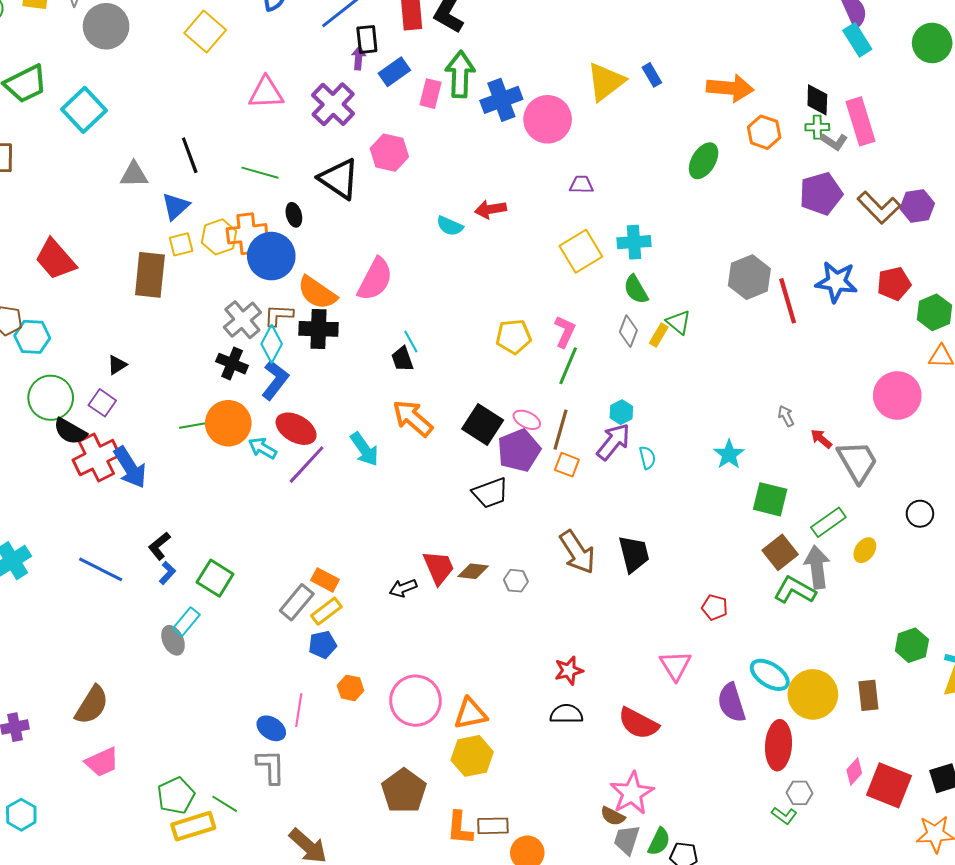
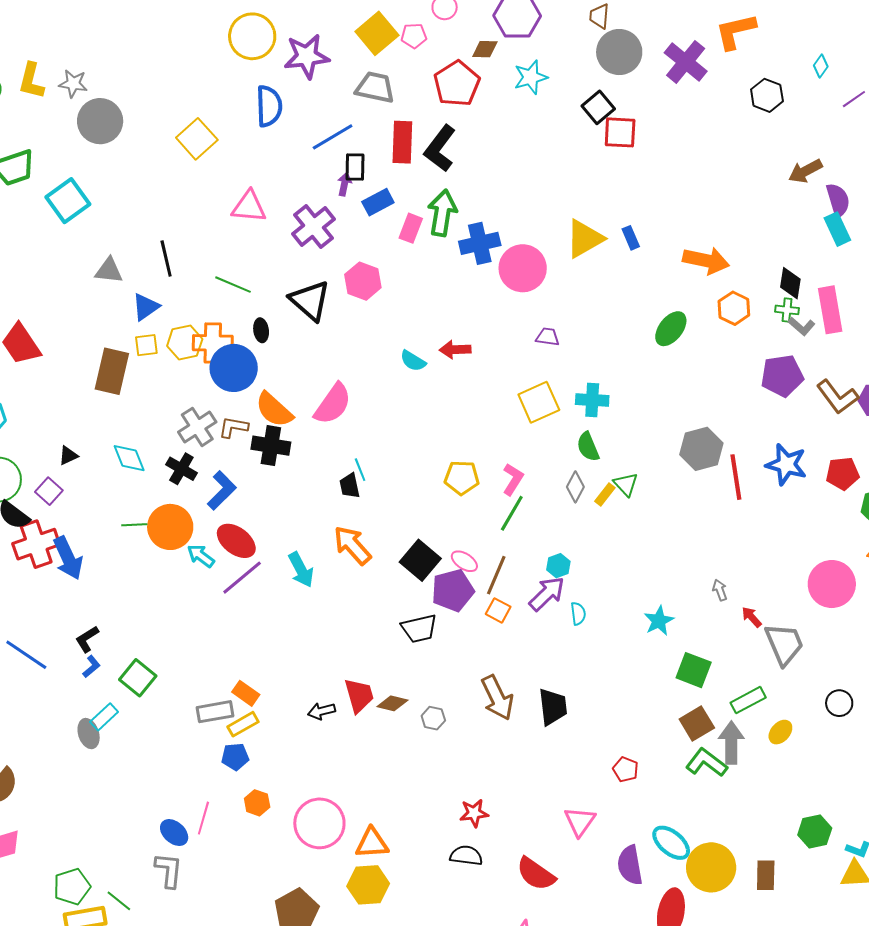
cyan diamond: (272, 344) -> (129, 458), moved, turned -57
gray rectangle: (297, 602) -> (215, 712), turned 33

